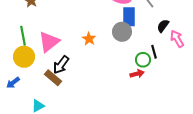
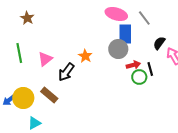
pink triangle: (49, 42) -> (45, 59), size x0.7
yellow circle: (24, 57) -> (23, 98), moved
black arrow: (61, 65) -> (66, 72), moved
red arrow: (137, 74) -> (133, 65), moved

